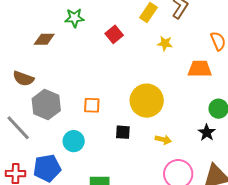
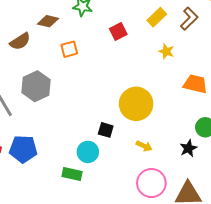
brown semicircle: (23, 79) -> (20, 41), moved, turned -65
orange square: (92, 105) -> (69, 49), moved, turned -30
cyan circle: (74, 141) -> (88, 152), moved

